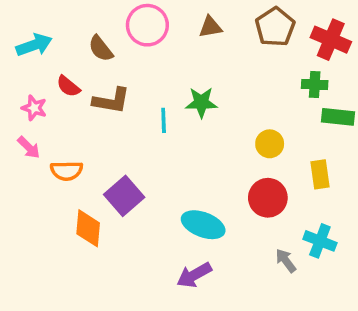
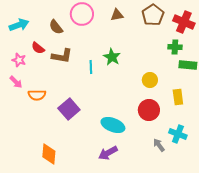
green star: (201, 102) -> (112, 57), turned 30
orange diamond: (88, 228) -> (49, 154), moved

